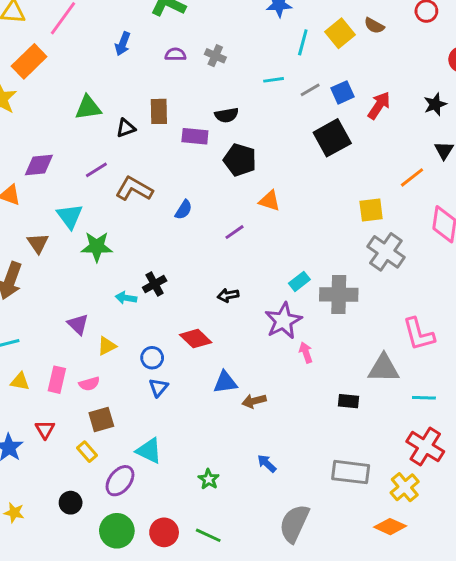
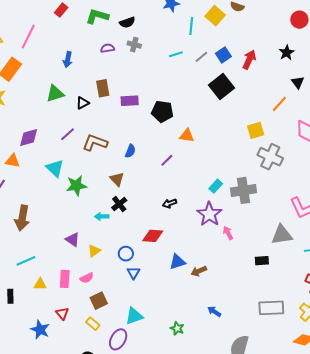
blue arrow: (123, 44) -> (68, 60), moved
black semicircle: (227, 115) -> (127, 22), moved
brown triangle: (38, 243) -> (117, 179), moved
red diamond: (196, 339) -> (153, 236), turned -30
cyan triangle: (149, 451) -> (134, 316), turned -36

